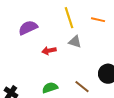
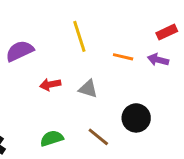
orange line: (98, 20) -> (123, 57), moved
gray triangle: (75, 42) -> (88, 89), moved

